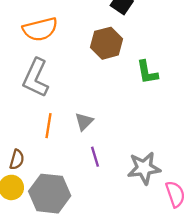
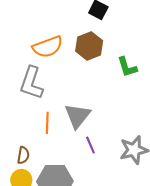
orange semicircle: (40, 29) -> (48, 47), moved
gray triangle: (84, 122) -> (77, 116), size x1.6

